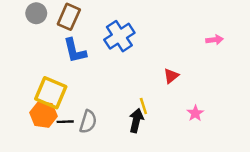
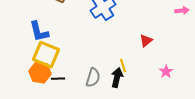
blue L-shape: (75, 51) -> (39, 32), moved
gray semicircle: (88, 122) -> (93, 78), moved

